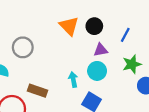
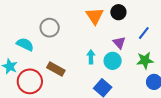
black circle: (94, 26) -> (118, 12), moved
purple triangle: (101, 50) -> (119, 43), turned 48
cyan arrow: (73, 79) -> (91, 57), moved

